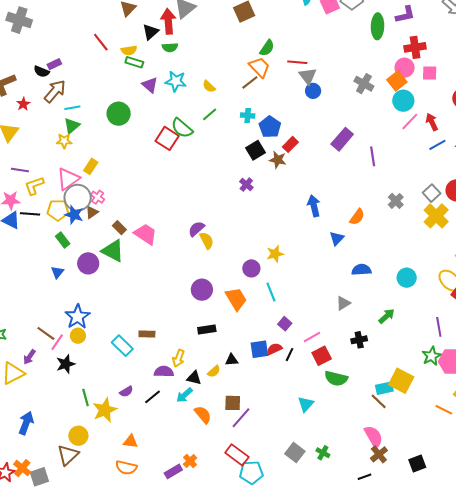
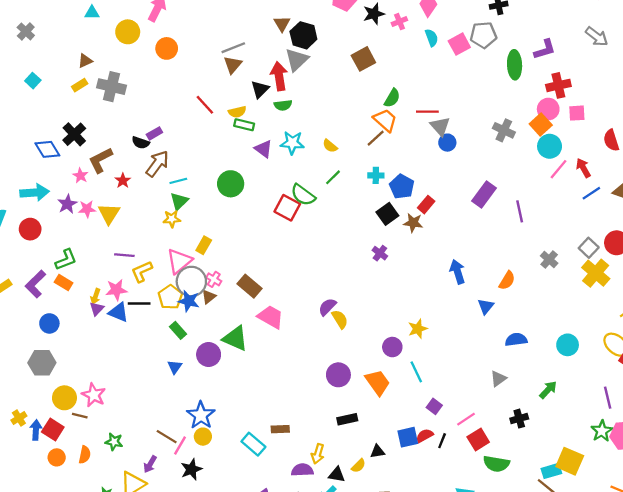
yellow pentagon: (58, 210) -> (170, 297), turned -30
brown rectangle: (119, 228) -> (250, 286), moved, size x1.5

